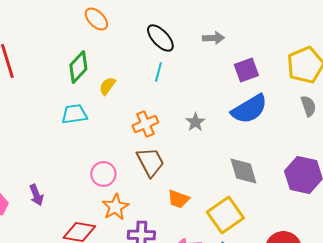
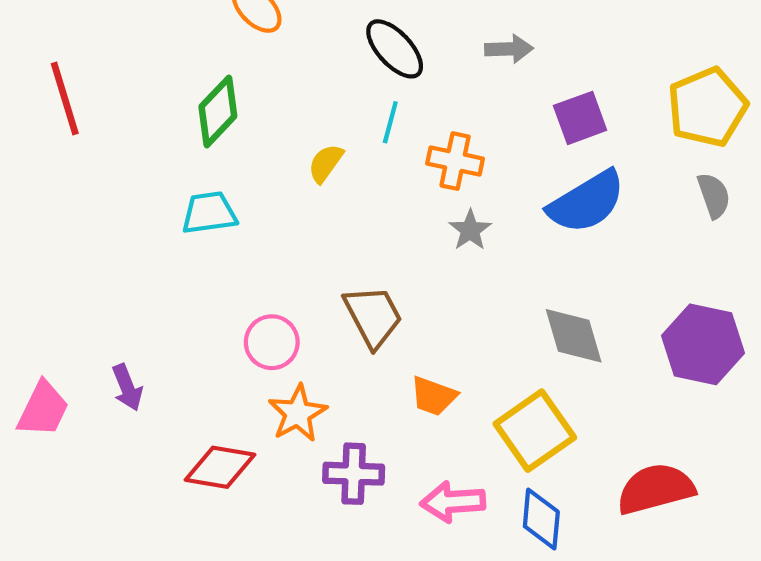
yellow semicircle: (107, 86) -> (326, 163), moved
orange cross: (145, 124) -> (455, 161), moved, turned 35

